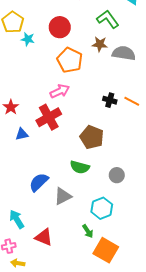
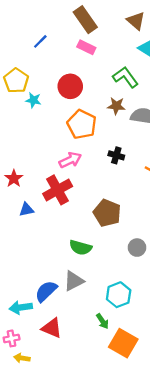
black cross: (110, 100) -> (116, 155), moved
green semicircle: (80, 167) -> (81, 248), moved
gray circle: (117, 175) -> (137, 248), moved
blue semicircle: (39, 182) -> (46, 291), moved
cyan arrow: (17, 219) -> (21, 307), turned -66

